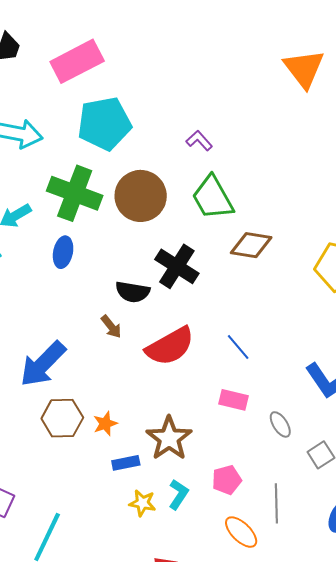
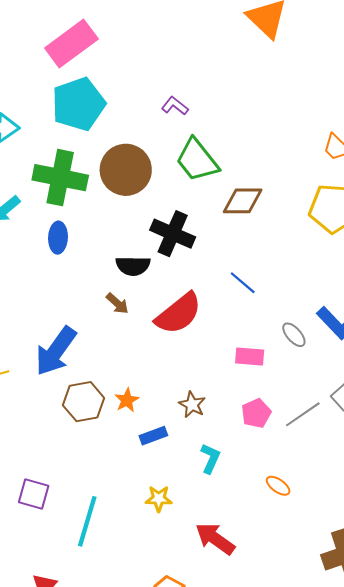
pink rectangle: (77, 61) -> (71, 43), moved
blue line: (238, 347) -> (243, 283), moved
gray ellipse: (280, 424) -> (294, 335), moved
brown star: (169, 438) -> (192, 405), size x0.6
pink pentagon: (227, 480) -> (256, 413), moved
yellow star: (142, 503) -> (159, 499), moved
gray line: (276, 503) -> (303, 414), moved, turned 66
orange ellipse: (241, 532) -> (278, 486), size x0.7

